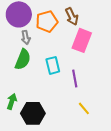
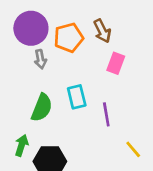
pink rectangle: (82, 40) -> (116, 63), size x0.7
green semicircle: (23, 59) -> (42, 108), moved
yellow line: (84, 108) -> (133, 149), moved

